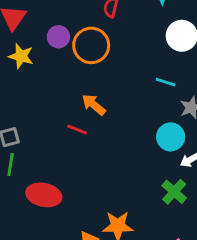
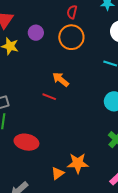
orange circle: (91, 45) -> (71, 37), moved

